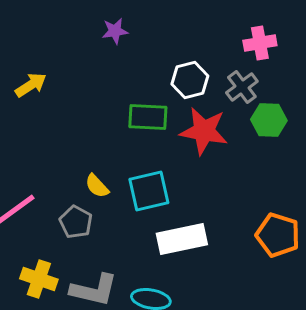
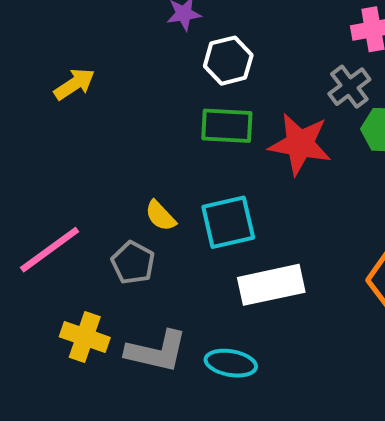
white hexagon: (190, 80) -> (228, 61), moved

